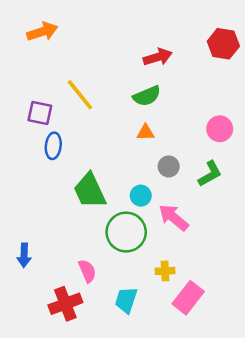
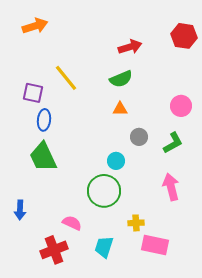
green trapezoid: (90, 191) -> (43, 157), moved
pink arrow: (174, 217) -> (171, 187), moved, turned 36
pink semicircle: (87, 271) -> (72, 223), turned -42
pink rectangle: (188, 298) -> (155, 245), turned 64

